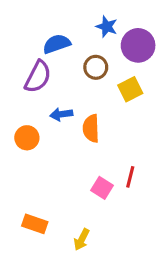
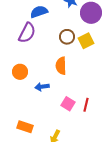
brown circle: (96, 67) -> (67, 37), moved
blue arrow: (61, 114) -> (42, 87), moved
red line: (130, 177) -> (86, 105), moved

